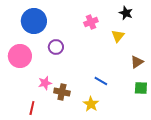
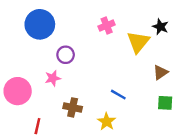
black star: (126, 13) -> (160, 27), moved
yellow triangle: (118, 36) -> (138, 42), size x1.5
pink circle: (20, 56) -> (18, 91), moved
pink star: (45, 83) -> (53, 78), moved

